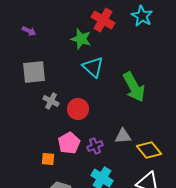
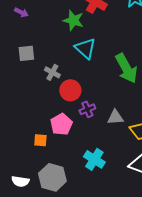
gray square: (34, 72) -> (26, 53), size x0.7
gray cross: (51, 101) -> (52, 72), moved
purple cross: (95, 146) -> (87, 109), moved

